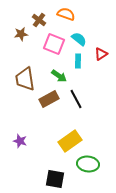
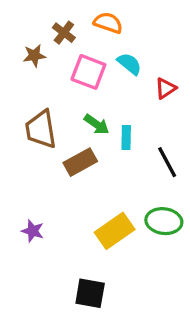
cyan rectangle: (78, 61) -> (126, 138), moved
black line: (76, 99) -> (167, 162), moved
green ellipse: (88, 164) -> (164, 221), moved

